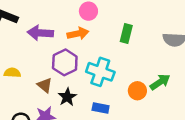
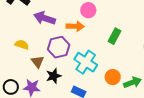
yellow semicircle: (12, 73) -> (22, 45), moved
orange circle: (137, 91) -> (113, 77), moved

